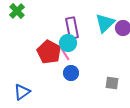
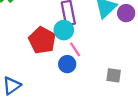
pink line: (65, 54) -> (75, 49), moved

